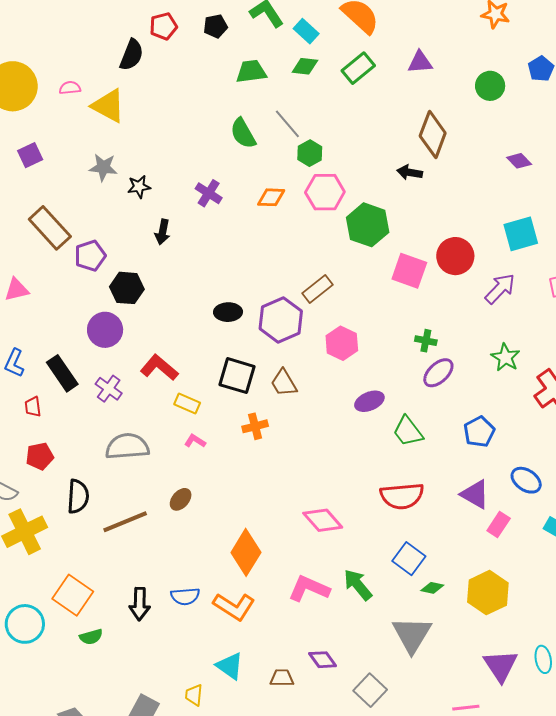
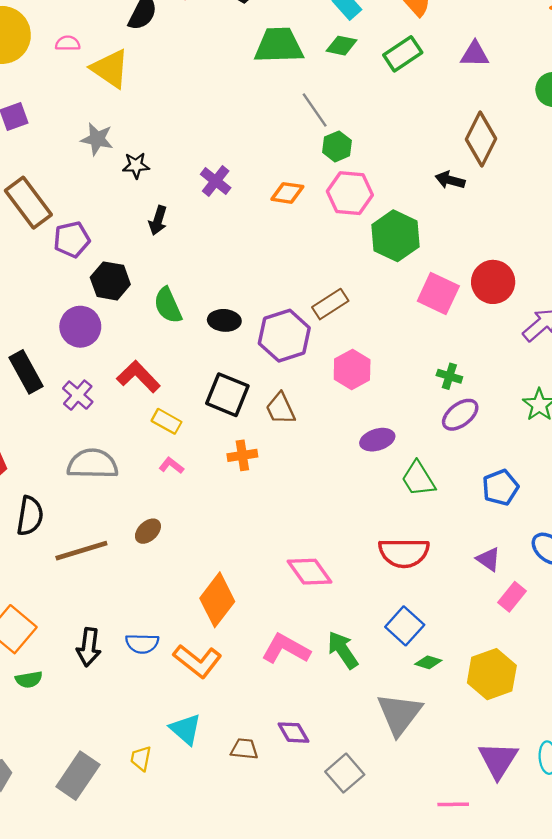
green trapezoid: (251, 72) -> (279, 45), size x1.4
green semicircle: (243, 133) -> (168, 305), moved
purple triangle: (475, 494) -> (488, 559), size x0.7

